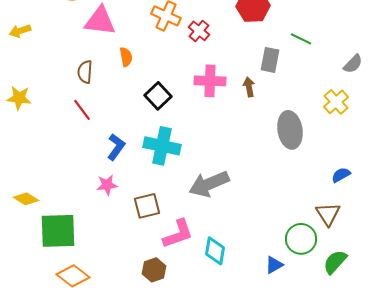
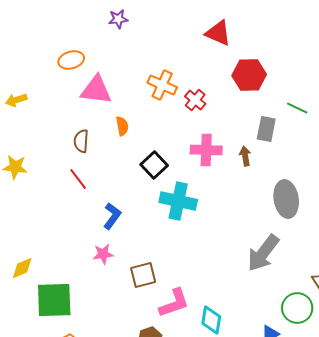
cyan cross: (162, 146) -> (178, 201), moved
gray arrow: (209, 184) -> (263, 253), moved, turned -30
yellow diamond: (26, 199) -> (22, 268), turned -55

